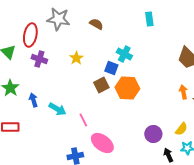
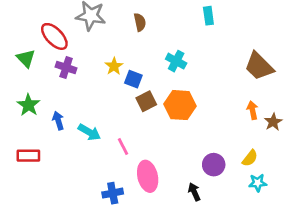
brown semicircle: (96, 24) -> (140, 22), turned 48
red ellipse: (30, 35) -> (54, 36), turned -55
blue square: (111, 68) -> (133, 79), moved
pink ellipse: (102, 143) -> (148, 176), turned 40
black arrow: (168, 155) -> (194, 192), moved

